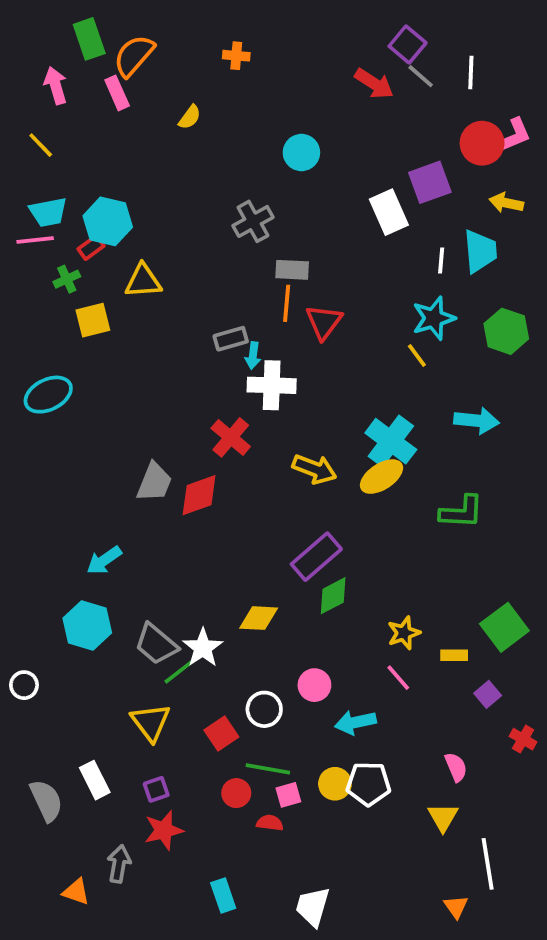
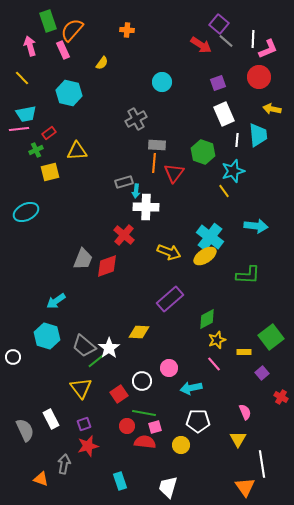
pink L-shape: (514, 136) -> (268, 49), moved
purple square: (430, 182) -> (218, 83), moved, size x0.7
white rectangle: (389, 212) -> (224, 114), moved
cyan hexagon: (108, 221) -> (69, 93), moved
green hexagon: (506, 331) -> (203, 152), moved
green diamond: (333, 596) -> (207, 319), moved
white circle: (24, 685) -> (13, 357), moved
yellow circle: (335, 784) -> (181, 445), moved
red semicircle: (270, 823) -> (145, 442), size x1.5
orange triangle: (456, 907) -> (245, 487), size x1.5

